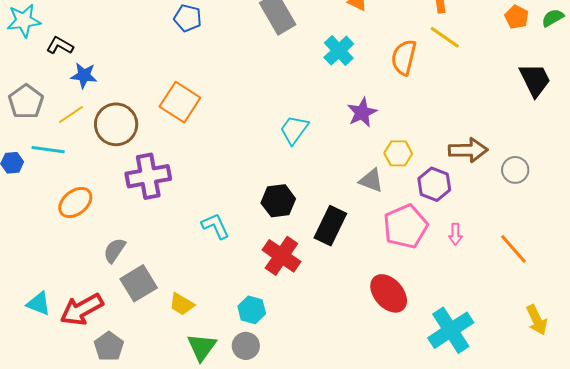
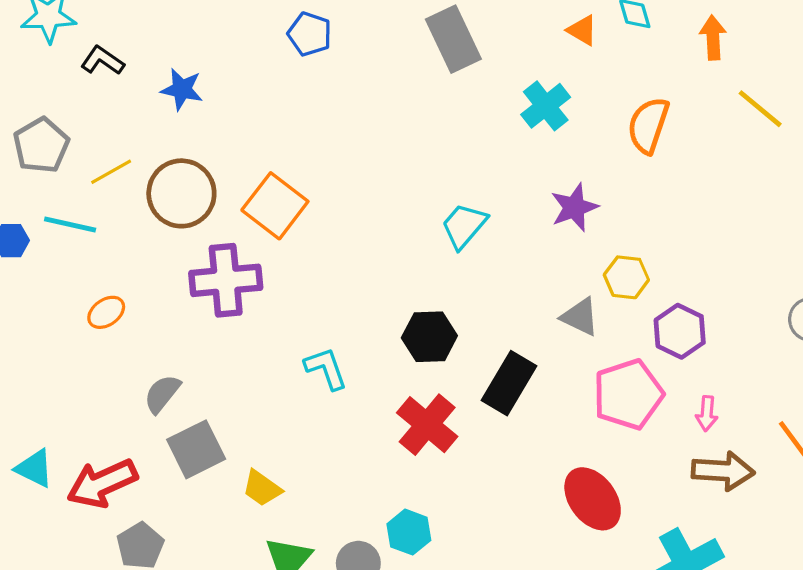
yellow line: (445, 37) -> (760, 109), moved
blue star: (84, 75) -> (182, 89), moved
orange square: (180, 102) -> (275, 206), moved
brown arrow: (468, 150) -> (723, 471), moved
orange ellipse: (75, 202) -> (106, 312), size x0.7
cyan hexagon: (252, 310) -> (409, 532), moved

